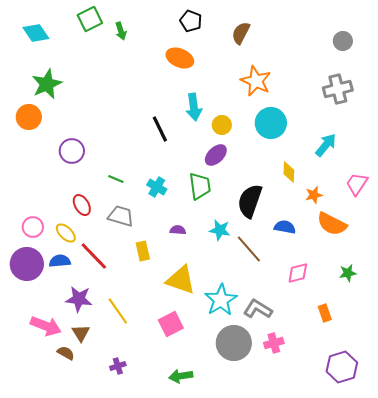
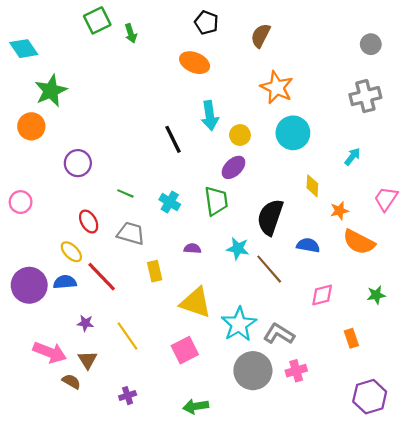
cyan diamond: (36, 33) -> (24, 49), moved
cyan arrow: (326, 145) -> (352, 157), size x0.7
pink circle: (33, 227) -> (21, 202), moved
purple star: (79, 299) -> (85, 323), size x0.6

